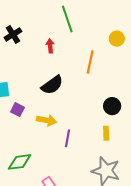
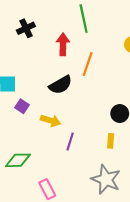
red arrow: (50, 46) -> (63, 44), size x1.5
orange line: (90, 62) -> (88, 64), moved

